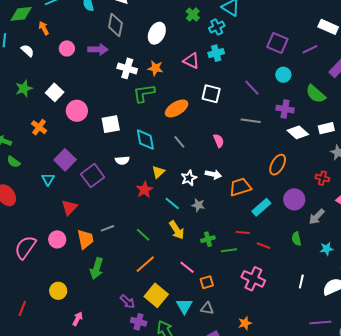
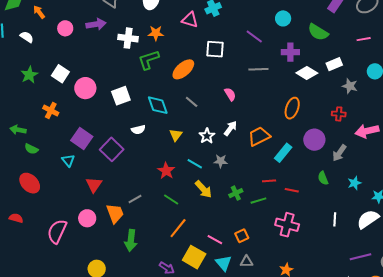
white arrow: (213, 174) -> (230, 128), turned -56
red star: (144, 190) -> (166, 171), moved
pink line: (187, 267) -> (215, 240), moved

